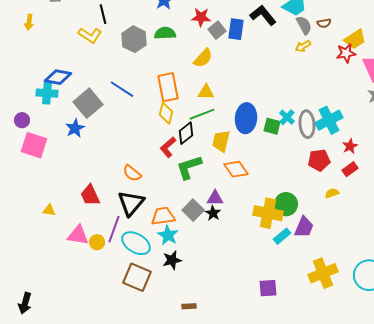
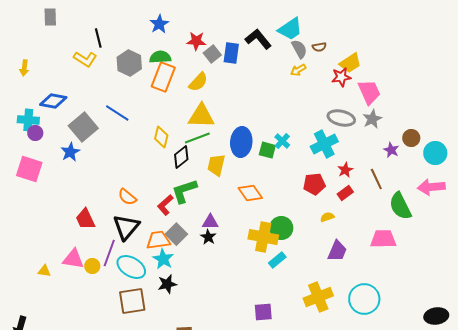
yellow arrow: (29, 22) -> (24, 68), moved
orange rectangle: (168, 87) -> (163, 77), moved, turned 32
yellow triangle: (206, 92) -> (201, 116), size x1.6
cyan cross: (47, 93) -> (28, 120), moved
purple circle: (22, 120) -> (35, 133), moved
gray ellipse: (307, 124) -> (341, 118), moved, turned -72
red L-shape: (168, 147) -> (165, 205), moved
orange diamond: (236, 169) -> (250, 193), moved
yellow triangle: (49, 210) -> (44, 271), moved
gray square: (193, 210) -> (176, 234), moved
purple trapezoid: (304, 227) -> (337, 251), moved
brown square: (137, 277) -> (132, 301), turned -32

